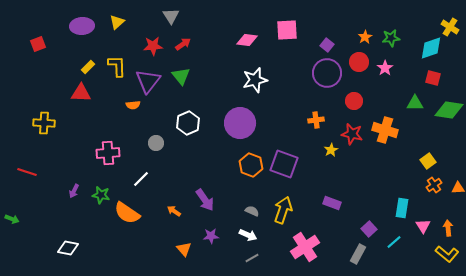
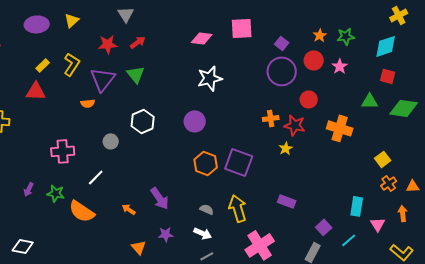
yellow cross: (450, 27) -> (399, 15), moved, turned 30
yellow L-shape: (117, 66) -> (72, 64), turned 35
purple circle: (240, 123) -> (195, 121), size x0.7
red star: (352, 134) -> (295, 125), moved
yellow arrow: (283, 210) -> (238, 208), turned -36
orange arrow: (448, 228) -> (403, 213), moved

